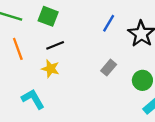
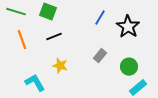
yellow star: (50, 69) -> (60, 66), moved

